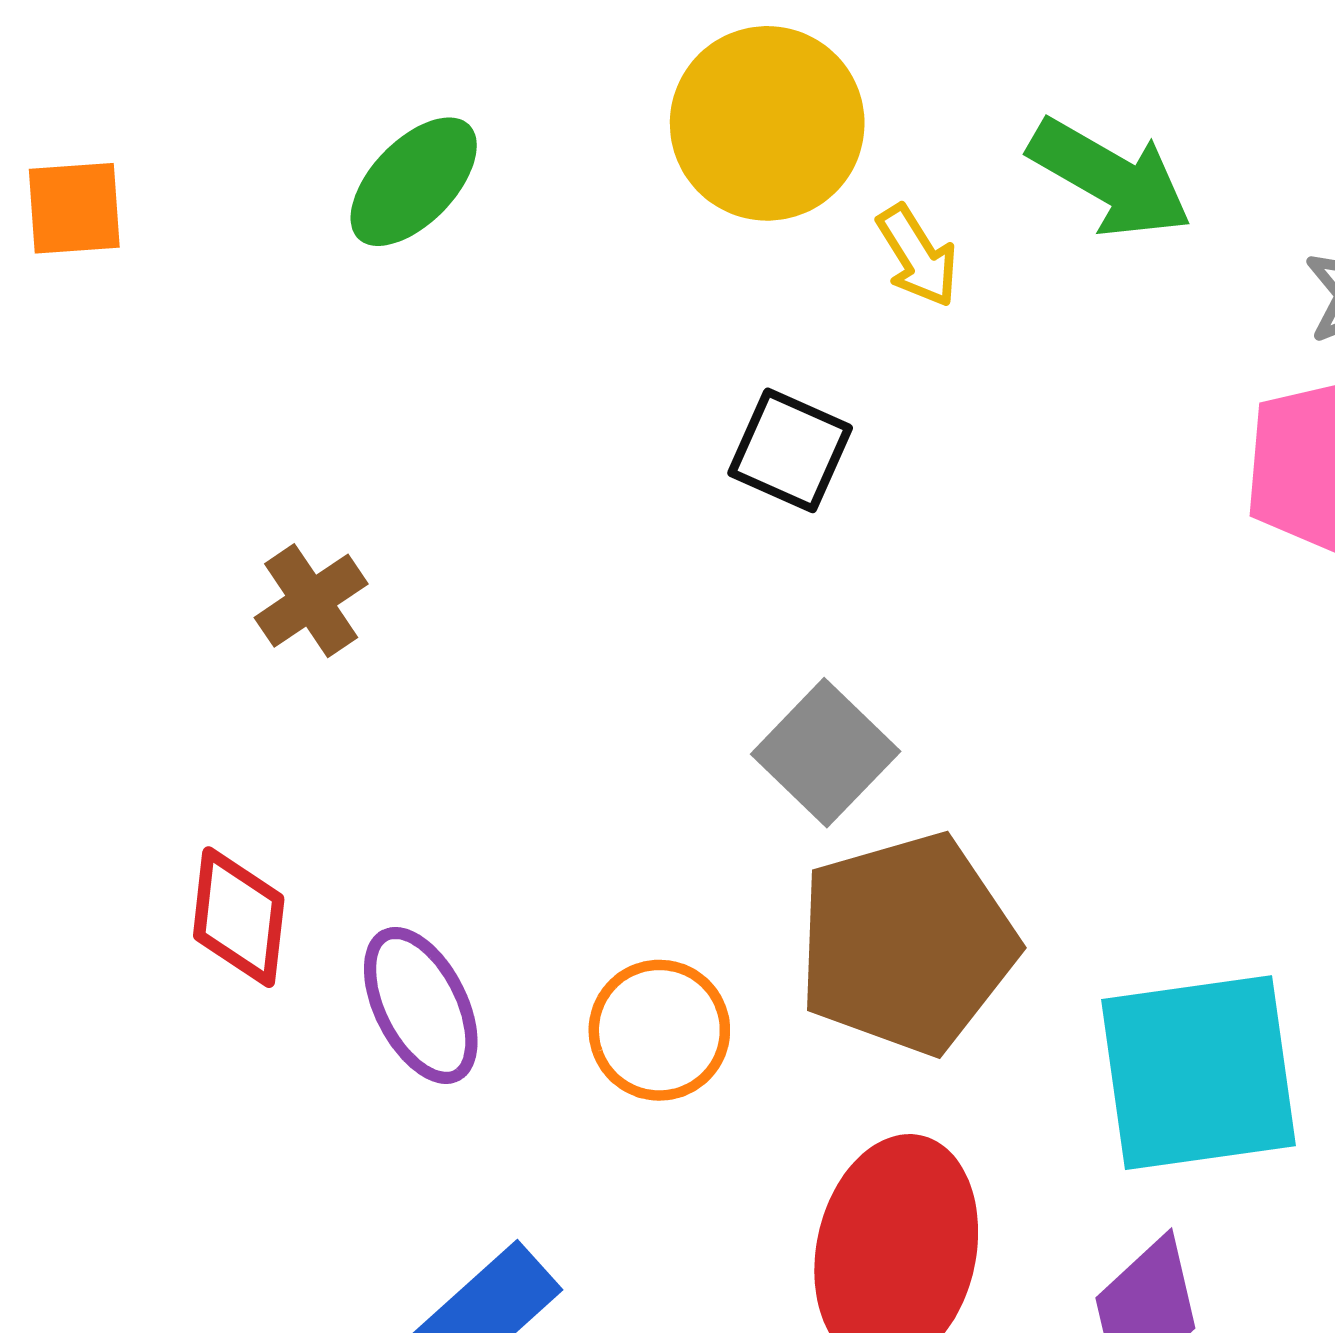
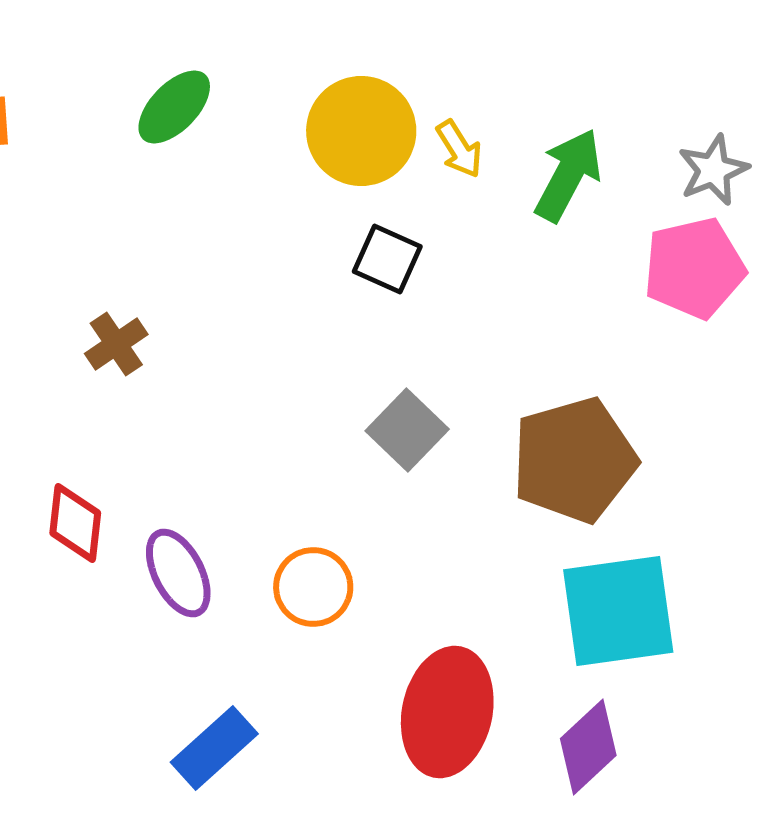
yellow circle: (767, 123) -> (361, 131), moved
green arrow: (1110, 178) -> (568, 175), moved, turned -92
brown pentagon: (907, 944) -> (574, 460), moved

